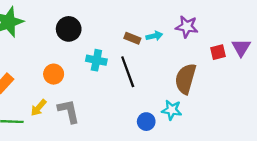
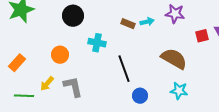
black line: (128, 72) -> (124, 69), moved
brown semicircle: (186, 79) -> (174, 59), turned 104
cyan star: (172, 110) -> (179, 91), moved

